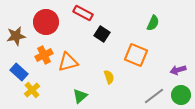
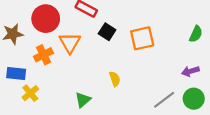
green semicircle: (153, 23) -> (196, 34), moved
orange square: (136, 55) -> (142, 38), moved, turned -35
orange triangle: (68, 62) -> (70, 43), moved, turned -45
blue rectangle: (19, 72) -> (16, 73), turned -36

